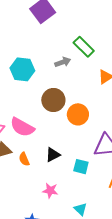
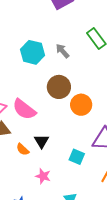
gray arrow: (63, 62) -> (62, 51), moved, turned -119
black triangle: (53, 155) -> (42, 141), moved, turned -42
orange semicircle: (24, 159) -> (23, 149), moved, turned -32

